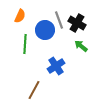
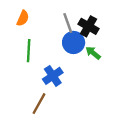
blue circle: (45, 30) -> (74, 42), moved
blue cross: (56, 66) -> (53, 76), moved

